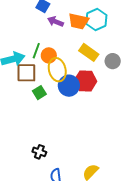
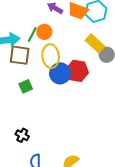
yellow rectangle: (89, 52) -> (95, 43), moved
orange circle: (49, 55) -> (44, 32), moved
green square: (39, 93) -> (26, 86), moved

